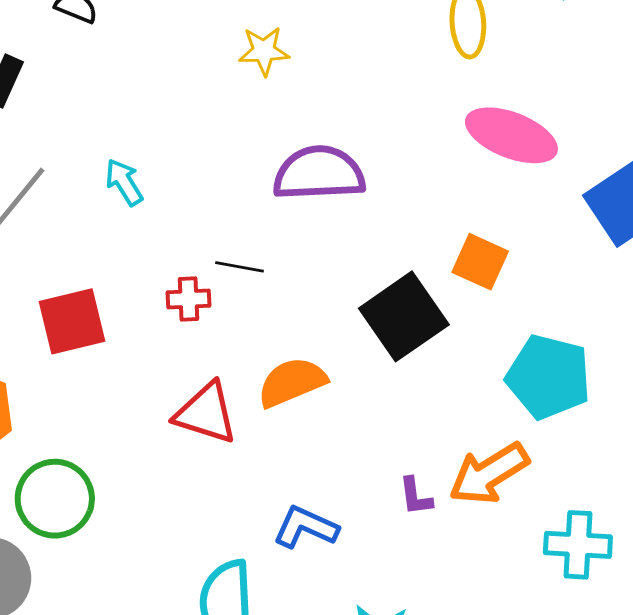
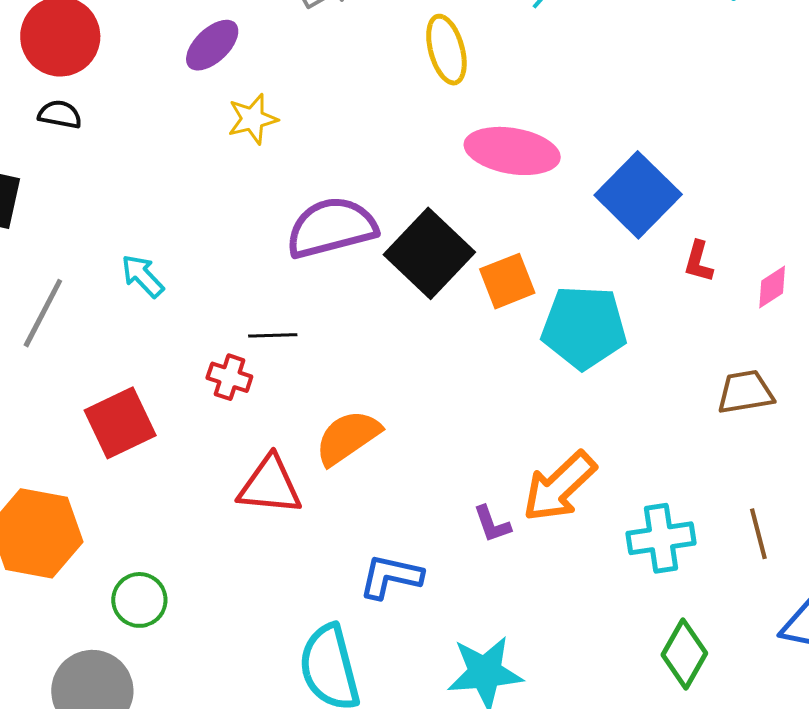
orange square: (480, 262) -> (507, 281), turned -34
red cross: (188, 299) -> (229, 377), turned 33
black square: (404, 316) -> (429, 253), moved
cyan pentagon: (549, 377) -> (584, 327), moved
green circle: (55, 499) -> (139, 600), size x0.7

